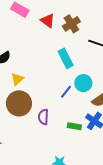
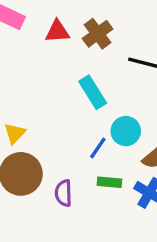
red triangle: (48, 21) -> (57, 31), turned -35
green rectangle: (74, 126) -> (109, 182), moved

